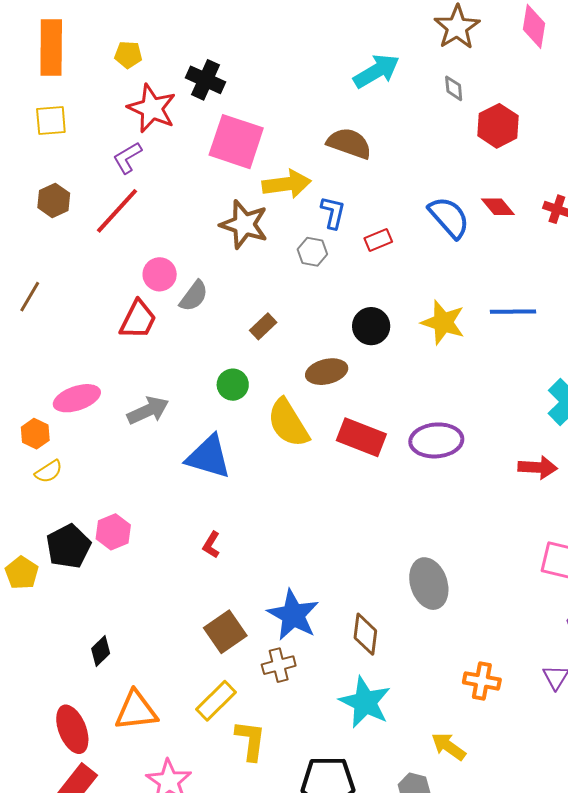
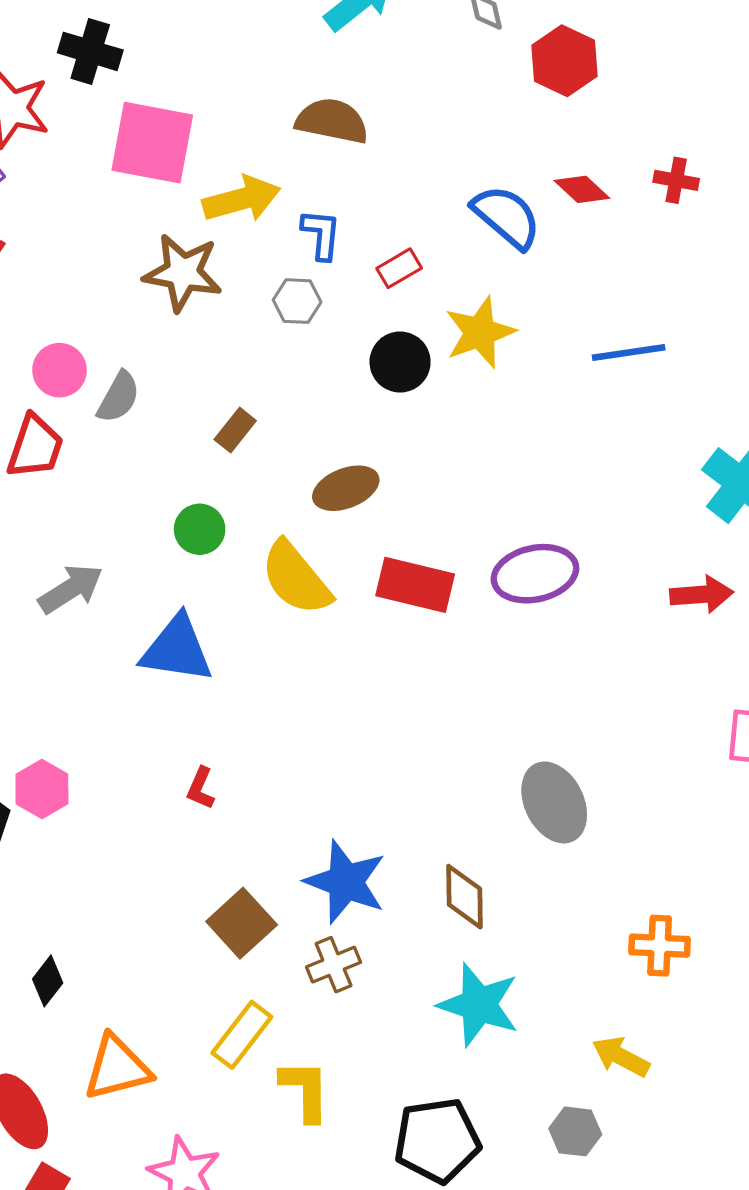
yellow star: (443, 322) -> (480, 332), moved, turned -30
black circle: (371, 326) -> (400, 362), moved

